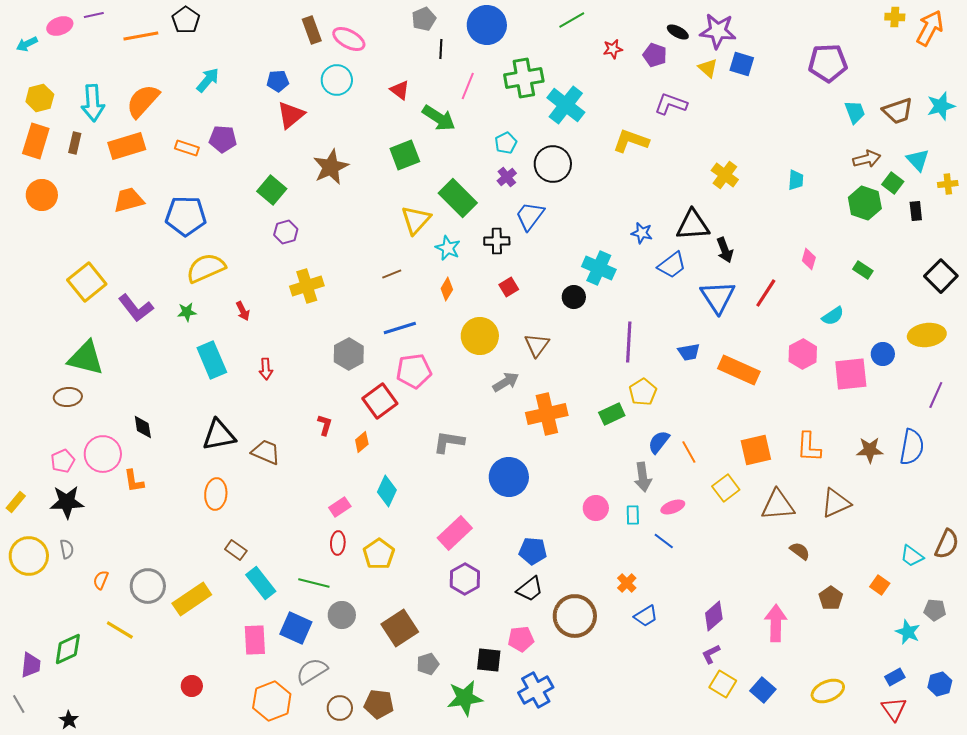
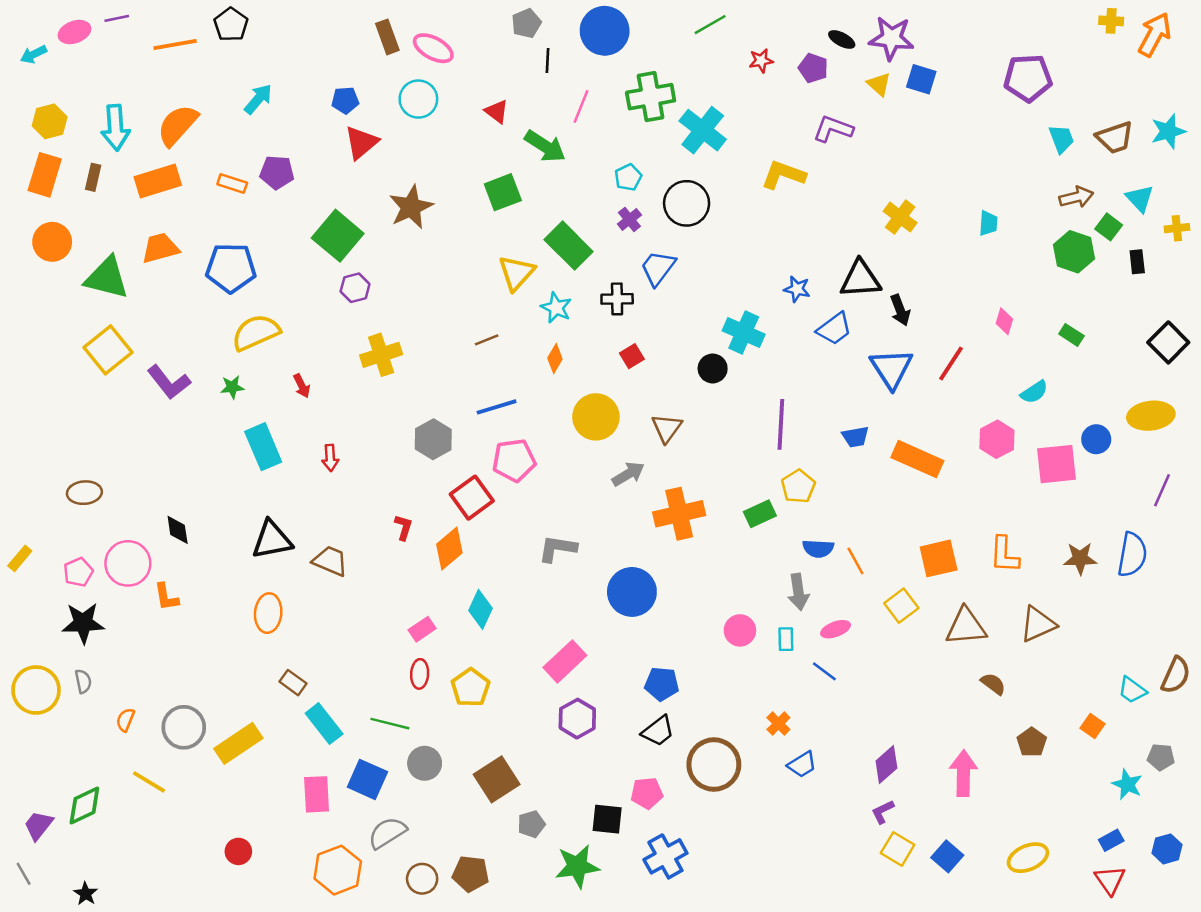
green square: (272, 190) -> (338, 236), size x1.4
green triangle: (86, 358) -> (107, 278), moved
orange diamond: (362, 442) -> (449, 548), size x1.6
blue semicircle: (659, 442) -> (818, 548), turned -125
yellow rectangle: (16, 502) -> (20, 558), moved
purple trapezoid: (31, 665) -> (38, 825), turned -148

